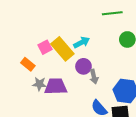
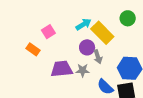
yellow rectangle: (62, 49) -> (102, 33), moved
gray star: (39, 84) -> (83, 70), moved

